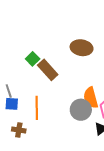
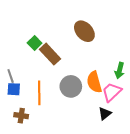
brown ellipse: (82, 48) -> (84, 31), turned 40
gray circle: (81, 110) -> (71, 86), moved

